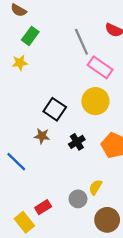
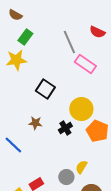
yellow star: (20, 63) -> (16, 60), size x1.5
yellow circle: (95, 101) -> (81, 109), moved
black square: (55, 109) -> (45, 89), moved

